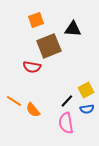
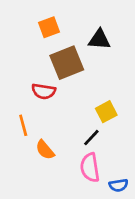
yellow square: (86, 90) -> (106, 112), moved
orange line: (14, 101) -> (23, 125), moved, turned 42
blue semicircle: (87, 109) -> (119, 185), moved

